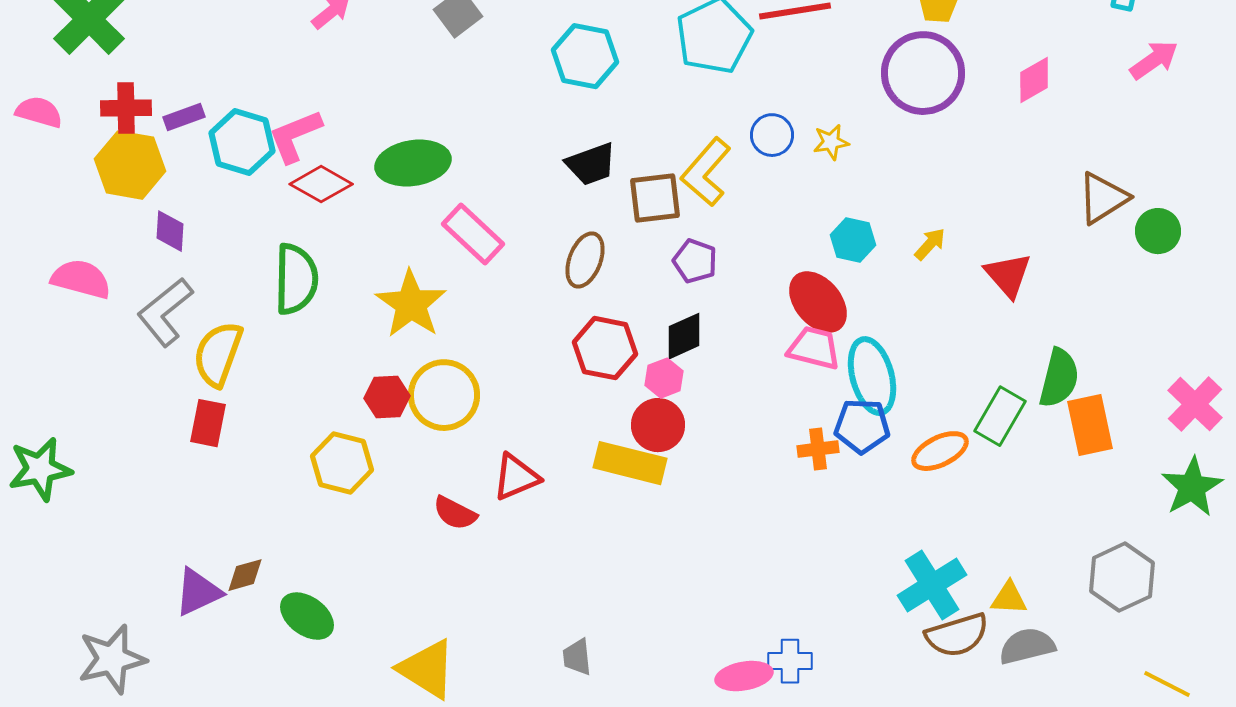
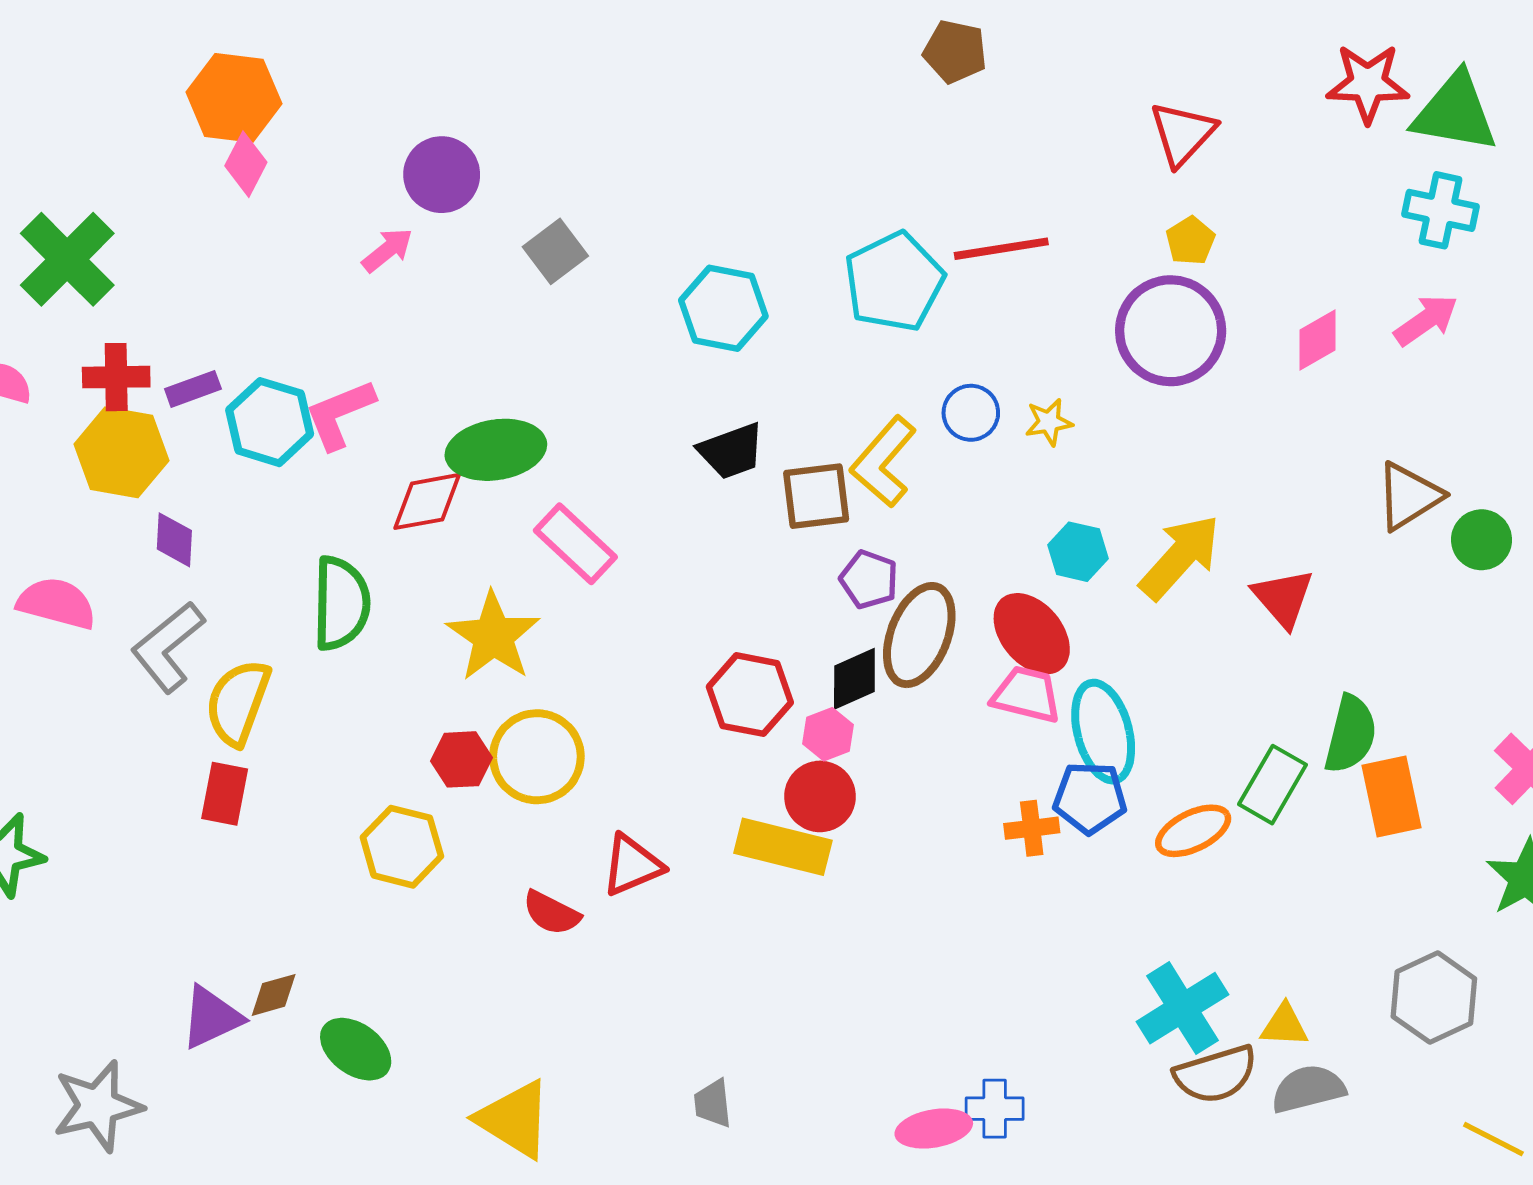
pink arrow: (1154, 60) -> (1426, 320), moved
red diamond: (321, 184) -> (427, 501), moved, turned -40
yellow arrow: (930, 244) -> (1180, 557), size x2.0
brown ellipse: (585, 260) -> (919, 635), moved, size x1.4

